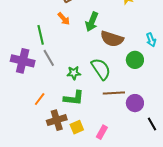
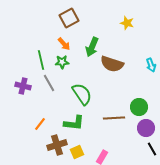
green circle: (135, 60) -> (139, 107), moved
purple cross: (23, 61) -> (23, 86), size x0.7
green semicircle: (101, 69) -> (82, 94), moved
green star: (74, 73) -> (62, 62), moved
purple circle: (135, 103) -> (146, 128), moved

